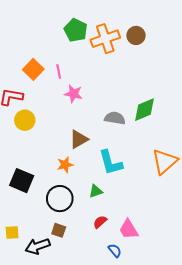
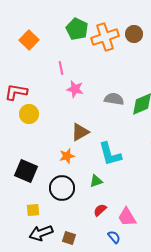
orange square: (33, 69) -> (29, 40), moved
gray semicircle: (115, 118) -> (114, 99), moved
brown square: (59, 230) -> (69, 238), moved
yellow square: (12, 232) -> (33, 210), moved

